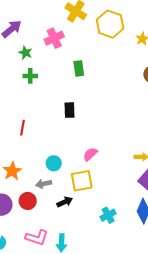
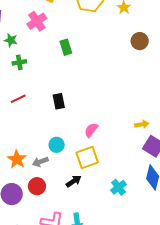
black rectangle: (70, 110) -> (59, 101), moved
red line: (23, 128) -> (18, 99), moved, turned 63
gray arrow: (44, 184) -> (40, 162), moved

